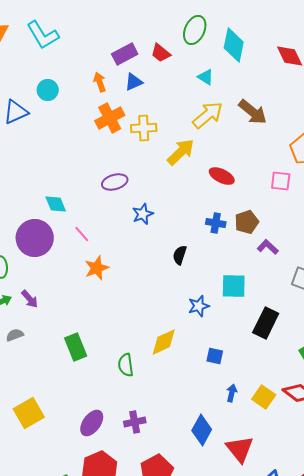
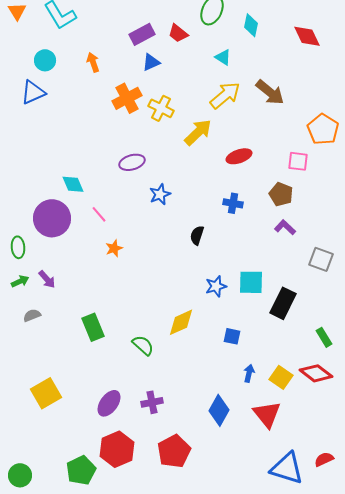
cyan diamond: (234, 45) -> (251, 25), size x0.7
orange arrow: (100, 82) -> (93, 62), moved
cyan circle: (48, 90) -> (45, 60), moved
yellow cross: (144, 128) -> (161, 108), turned 30
red ellipse: (222, 176) -> (239, 156), turned -45
brown pentagon: (247, 222) -> (281, 194), moved, turned -30
orange star: (97, 268) -> (114, 248), size x0.7
cyan square: (234, 286) -> (251, 282), moved
green semicircle: (126, 365) -> (143, 345), turned 140
red triangle: (240, 449) -> (267, 414), moved

